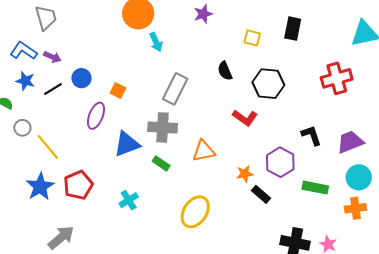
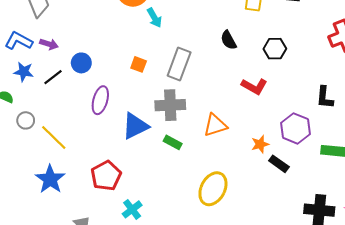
black hexagon: (268, 84) -> (275, 49), size x0.7
orange square: (118, 91) -> (139, 64), moved
black L-shape: (311, 135) -> (325, 97), turned -150
red pentagon: (78, 185) -> (106, 176), moved
cyan cross: (129, 200) -> (132, 209), moved

